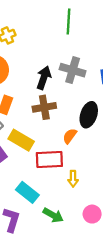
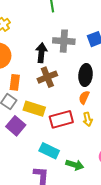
orange semicircle: (70, 136) -> (84, 97), moved
yellow arrow: (73, 179) -> (88, 119), moved

